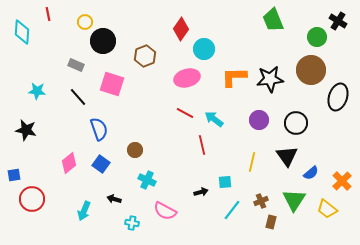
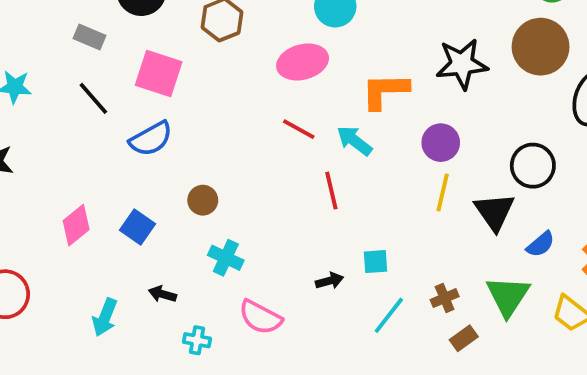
orange L-shape: (234, 77) -> (385, 91), moved
black circle: (296, 123) -> (533, 166), moved
blue semicircle: (99, 129) -> (151, 139), moved, turned 80
yellow line: (252, 162) -> (443, 192), moved
brown rectangle: (271, 222) -> (464, 338), turned 40

